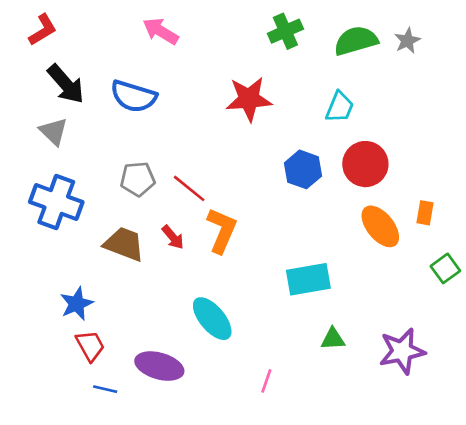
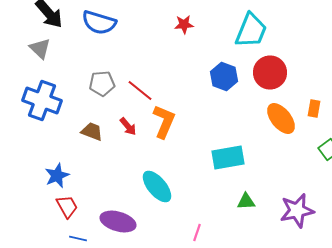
red star: (249, 99) -> (184, 24), size x0.6
cyan trapezoid: (340, 107) -> (251, 30), size x1.5
brown trapezoid: (124, 244) -> (92, 132), size x0.7

